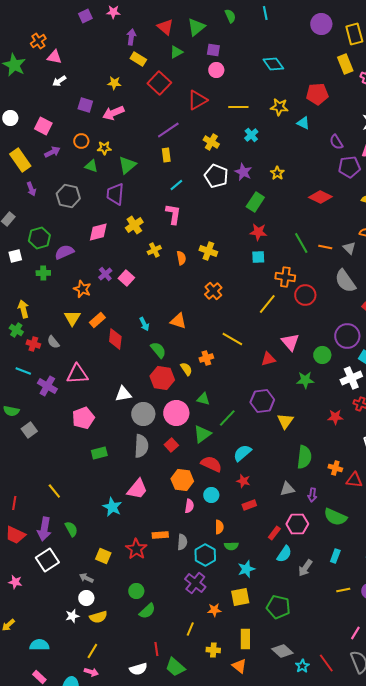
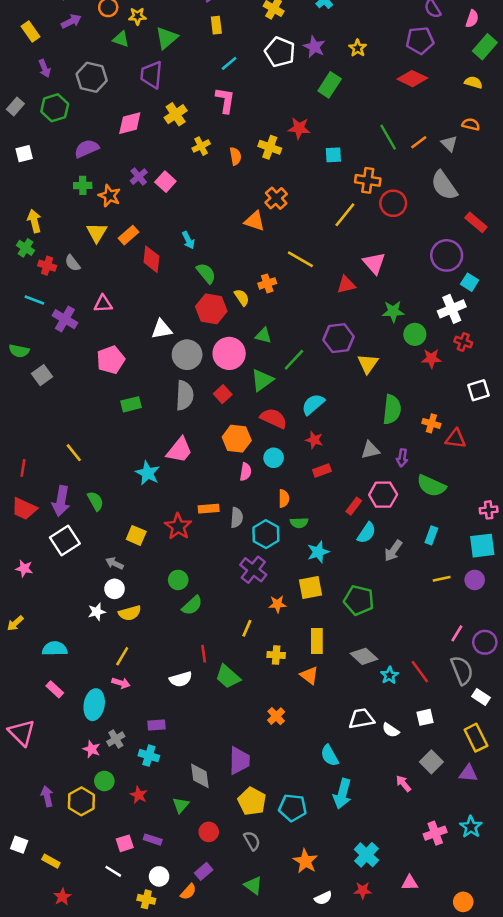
yellow rectangle: (20, 160) -> (31, 31), size x0.7
purple pentagon: (349, 167) -> (420, 40), moved
red star: (258, 232) -> (299, 128), moved
green hexagon: (39, 238) -> (55, 108), moved
orange line: (325, 247) -> (419, 142), turned -48
green cross: (43, 273) -> (83, 185), moved
orange triangle: (178, 321) -> (255, 221), moved
green circle: (322, 355) -> (415, 334), moved
pink triangle: (77, 374) -> (103, 304), size x0.7

